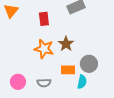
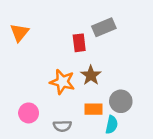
red rectangle: (44, 19) -> (79, 43), moved
pink circle: (18, 82) -> (29, 113), moved

